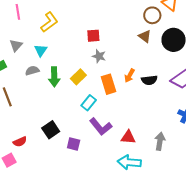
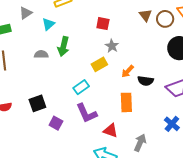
brown triangle: (145, 36) -> (145, 15), moved
gray star: (99, 56) -> (112, 46), moved
gray semicircle: (32, 71) -> (41, 54), moved
green arrow: (54, 77) -> (63, 46), moved
yellow rectangle: (78, 77) -> (99, 64), moved
orange rectangle: (108, 84) -> (126, 102), moved

